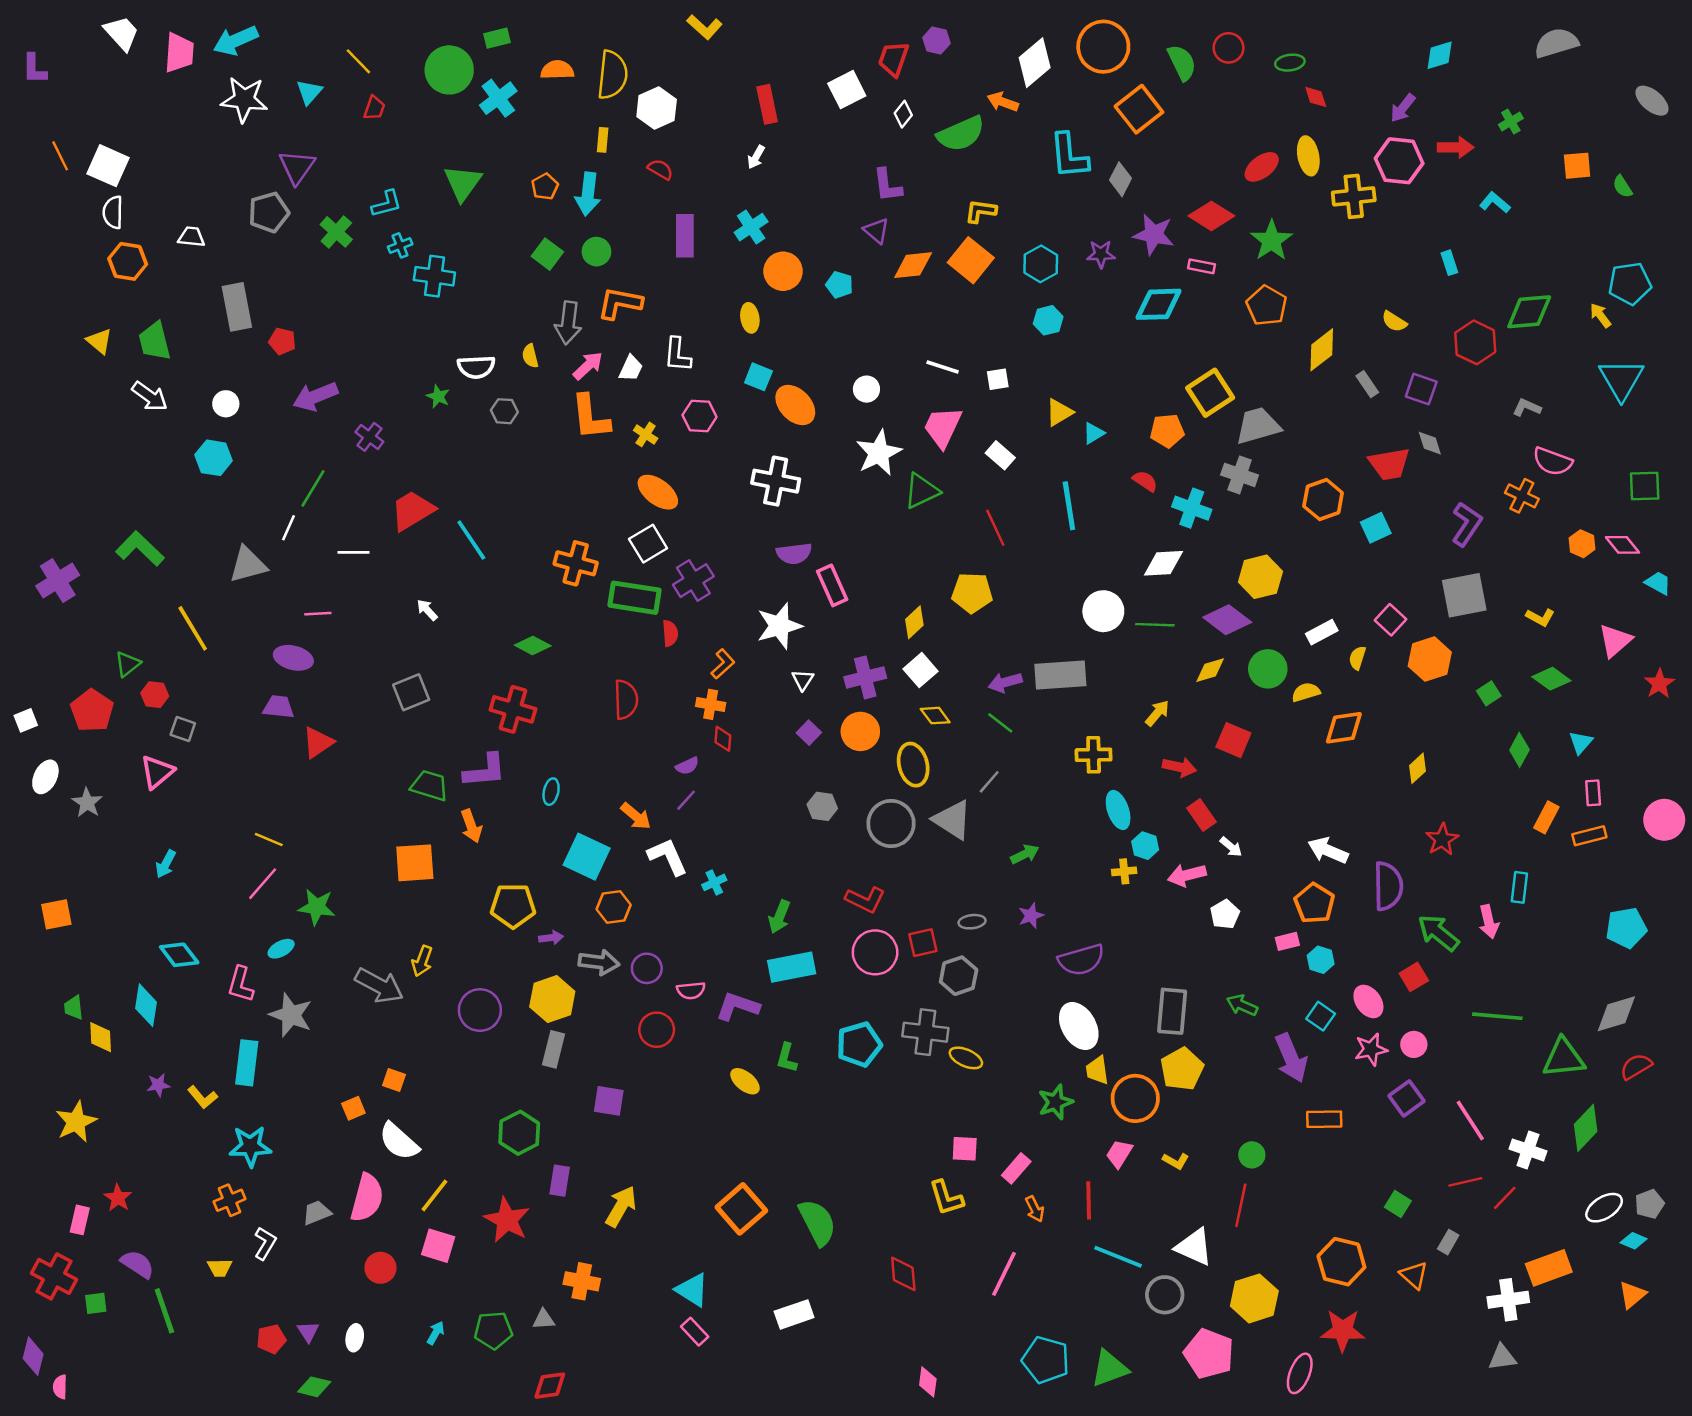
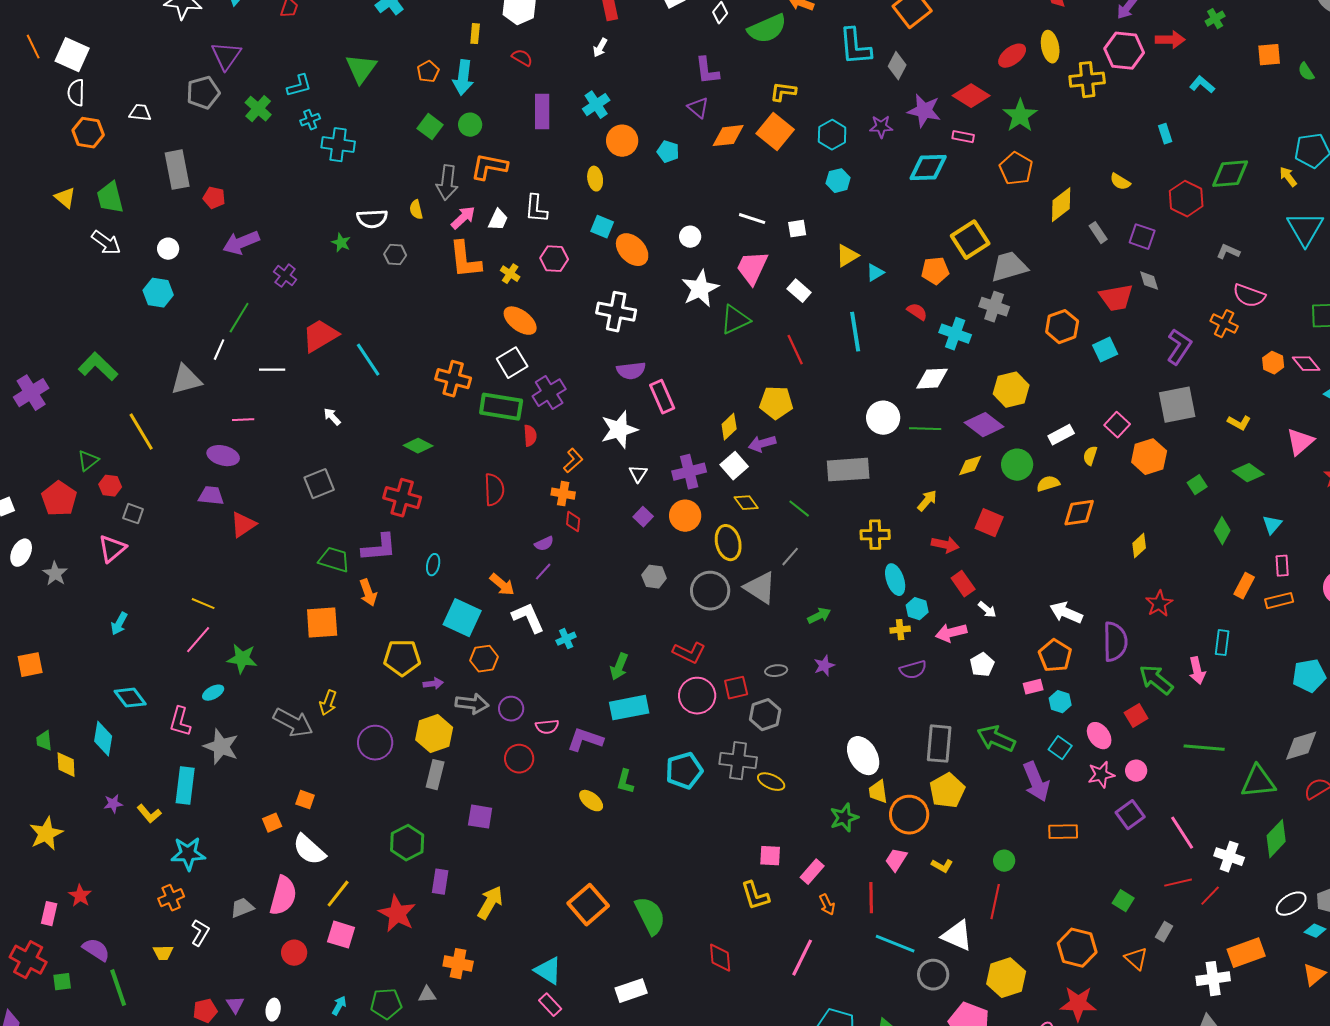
purple arrow: (1005, 682) -> (762, 444), moved
purple semicircle: (1081, 960) -> (913, 670), moved, size x0.7
green arrow: (1242, 1005) -> (996, 739), size x1.5

